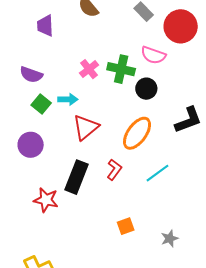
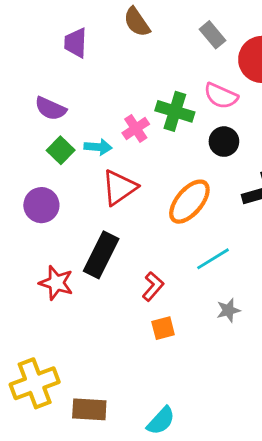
pink cross: (89, 69) -> (136, 128), moved
black circle: (146, 89) -> (224, 142), moved
red L-shape: (114, 170) -> (153, 286), moved
gray star: (170, 238) -> (228, 310), moved

